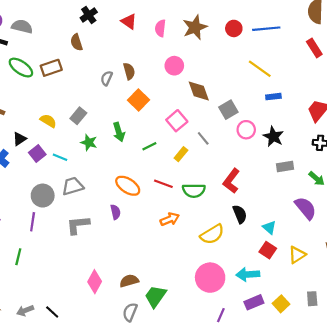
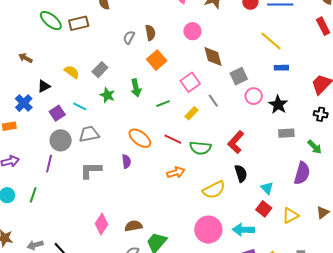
purple square: (37, 154) -> (57, 113), moved
purple semicircle: (306, 208) -> (302, 173), turned 50

